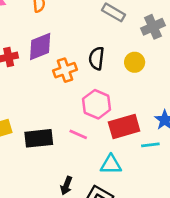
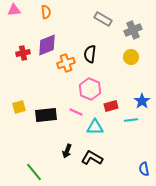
yellow circle: (135, 62) -> (131, 57), moved
red rectangle: (124, 127) -> (111, 106), size x0.6
cyan triangle: (111, 165) -> (95, 127), moved

